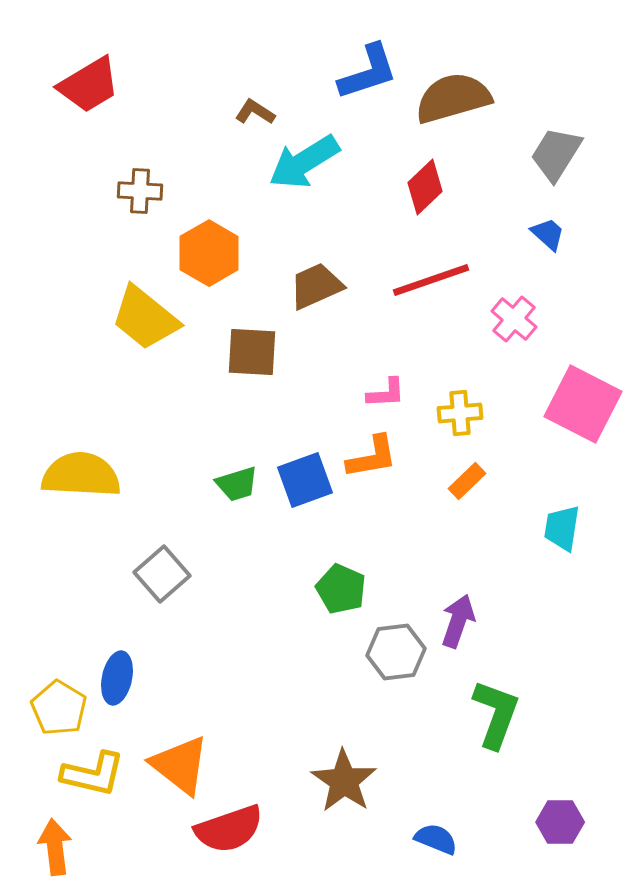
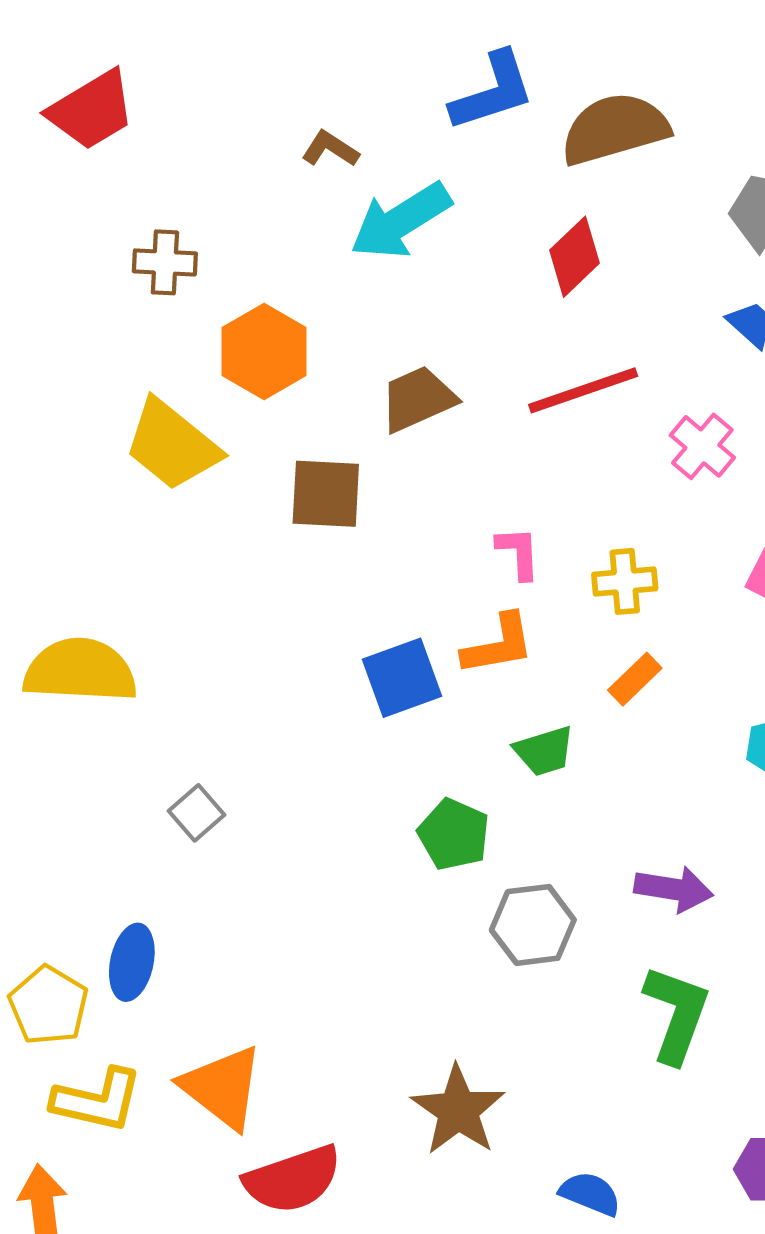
pink L-shape: (386, 393) -> (518, 553), turned -90
green trapezoid: (237, 484) -> (544, 751), moved
gray square: (162, 574) -> (197, 813), size x0.7
purple arrow: (458, 621) -> (674, 889), moved, turned 80

